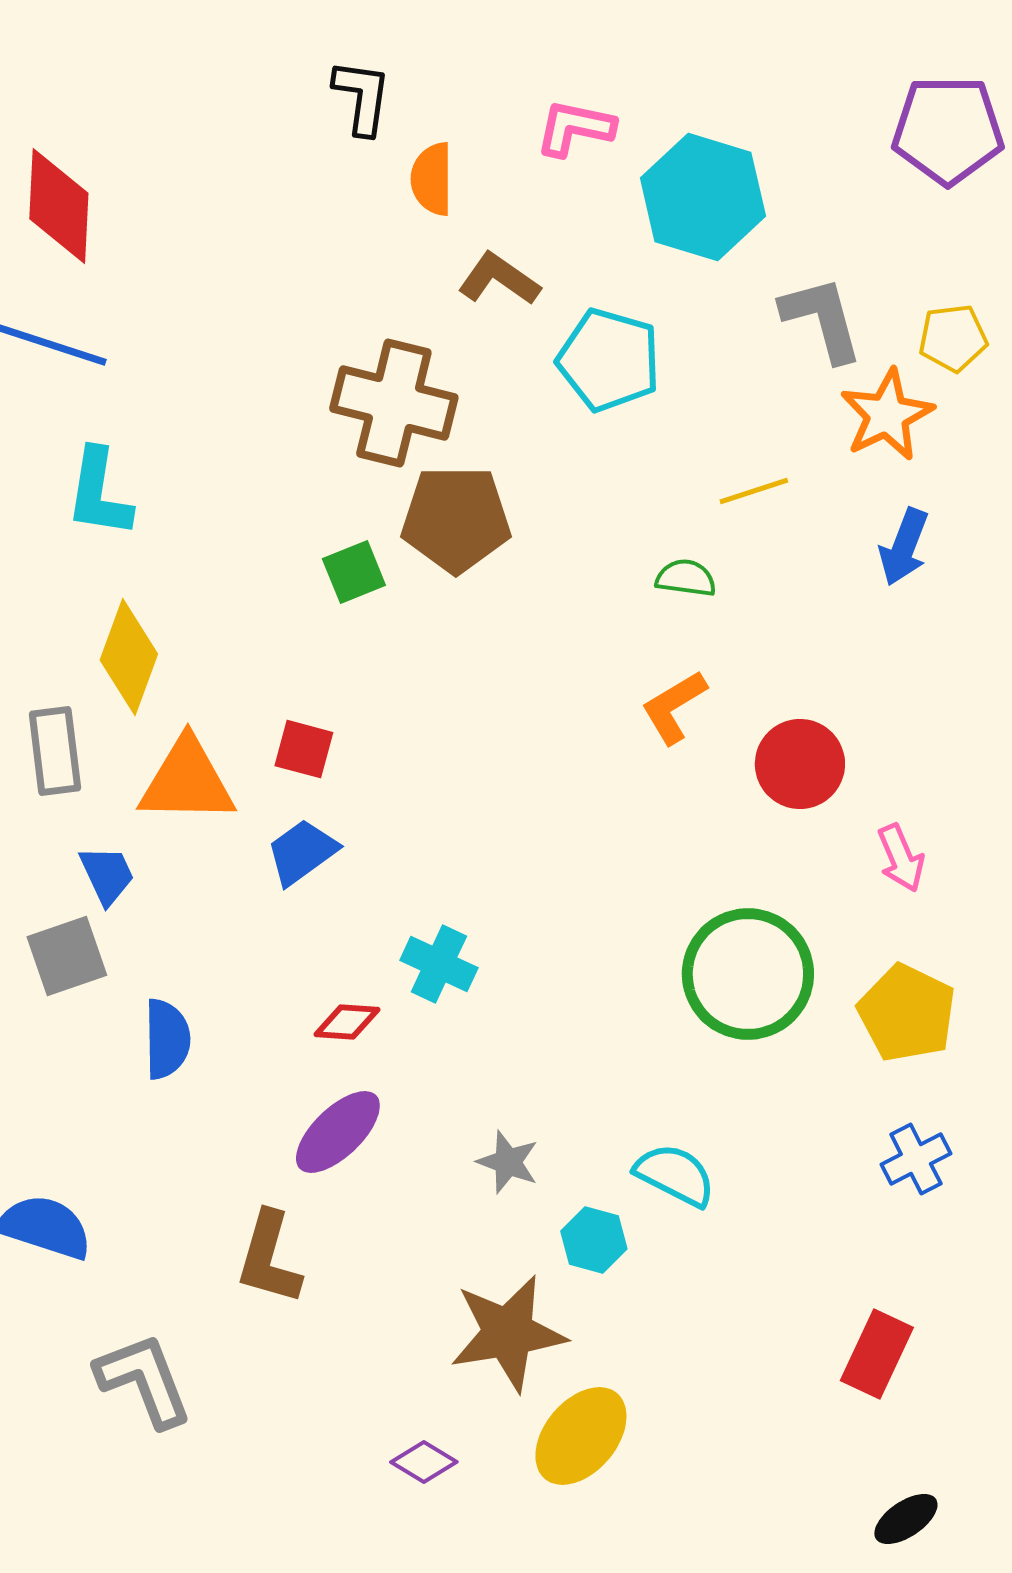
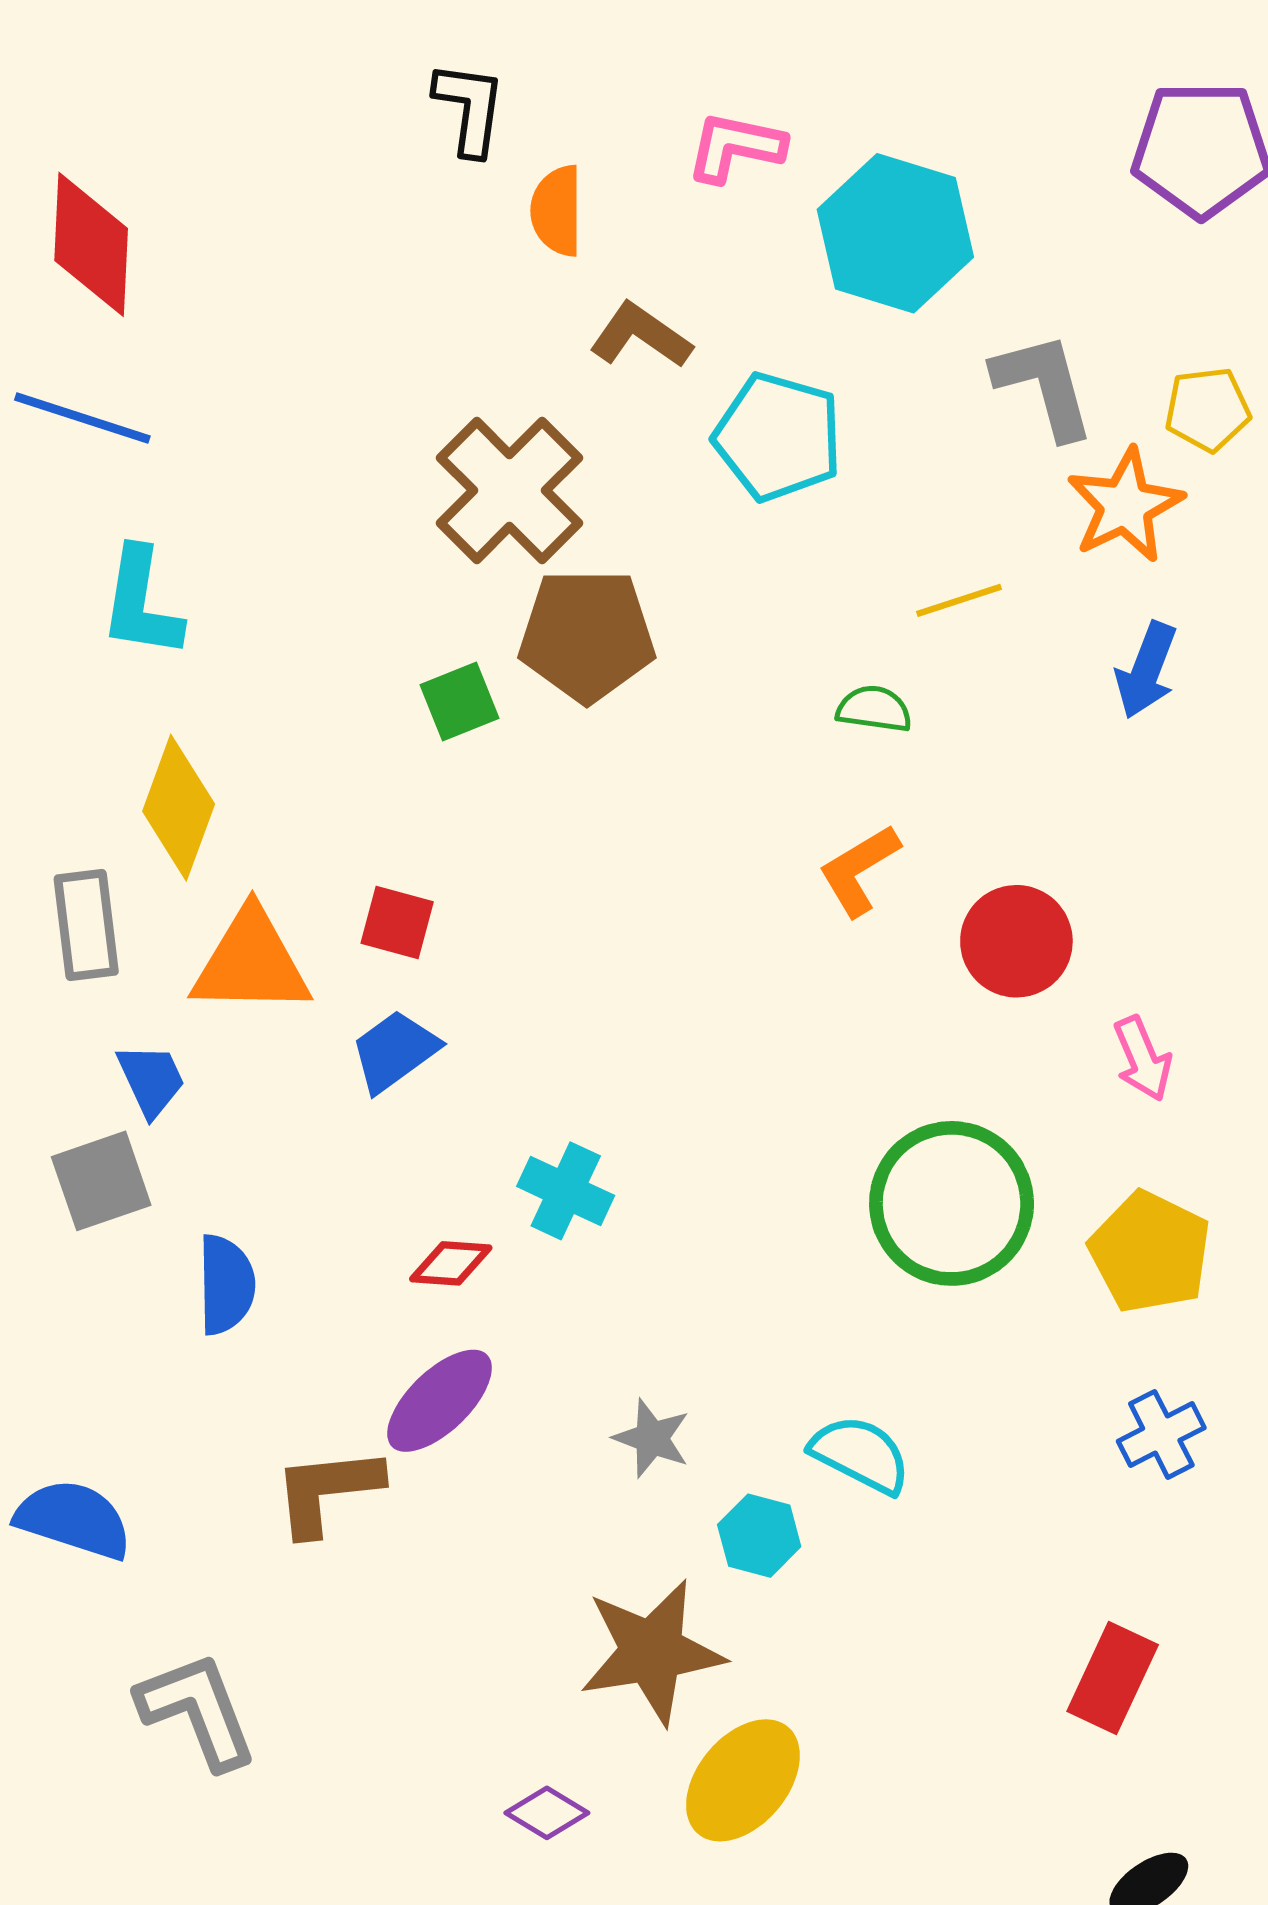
brown cross: (394, 403) -> (509, 490), turned 31
brown L-shape: (269, 1258) -> (327, 1491), moved, turned 68

